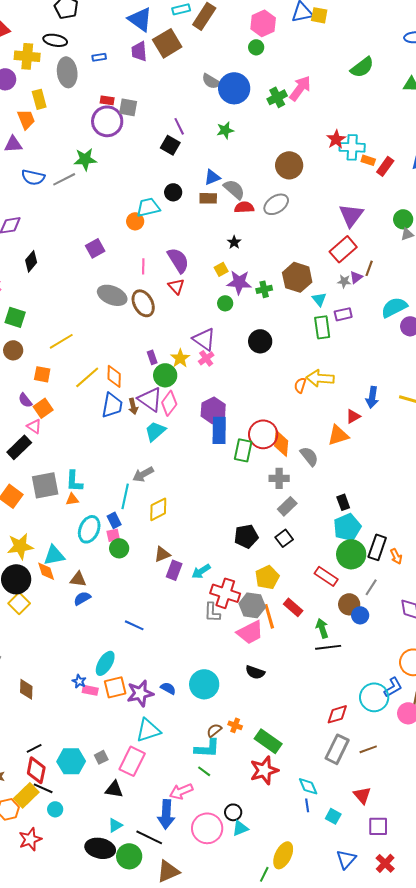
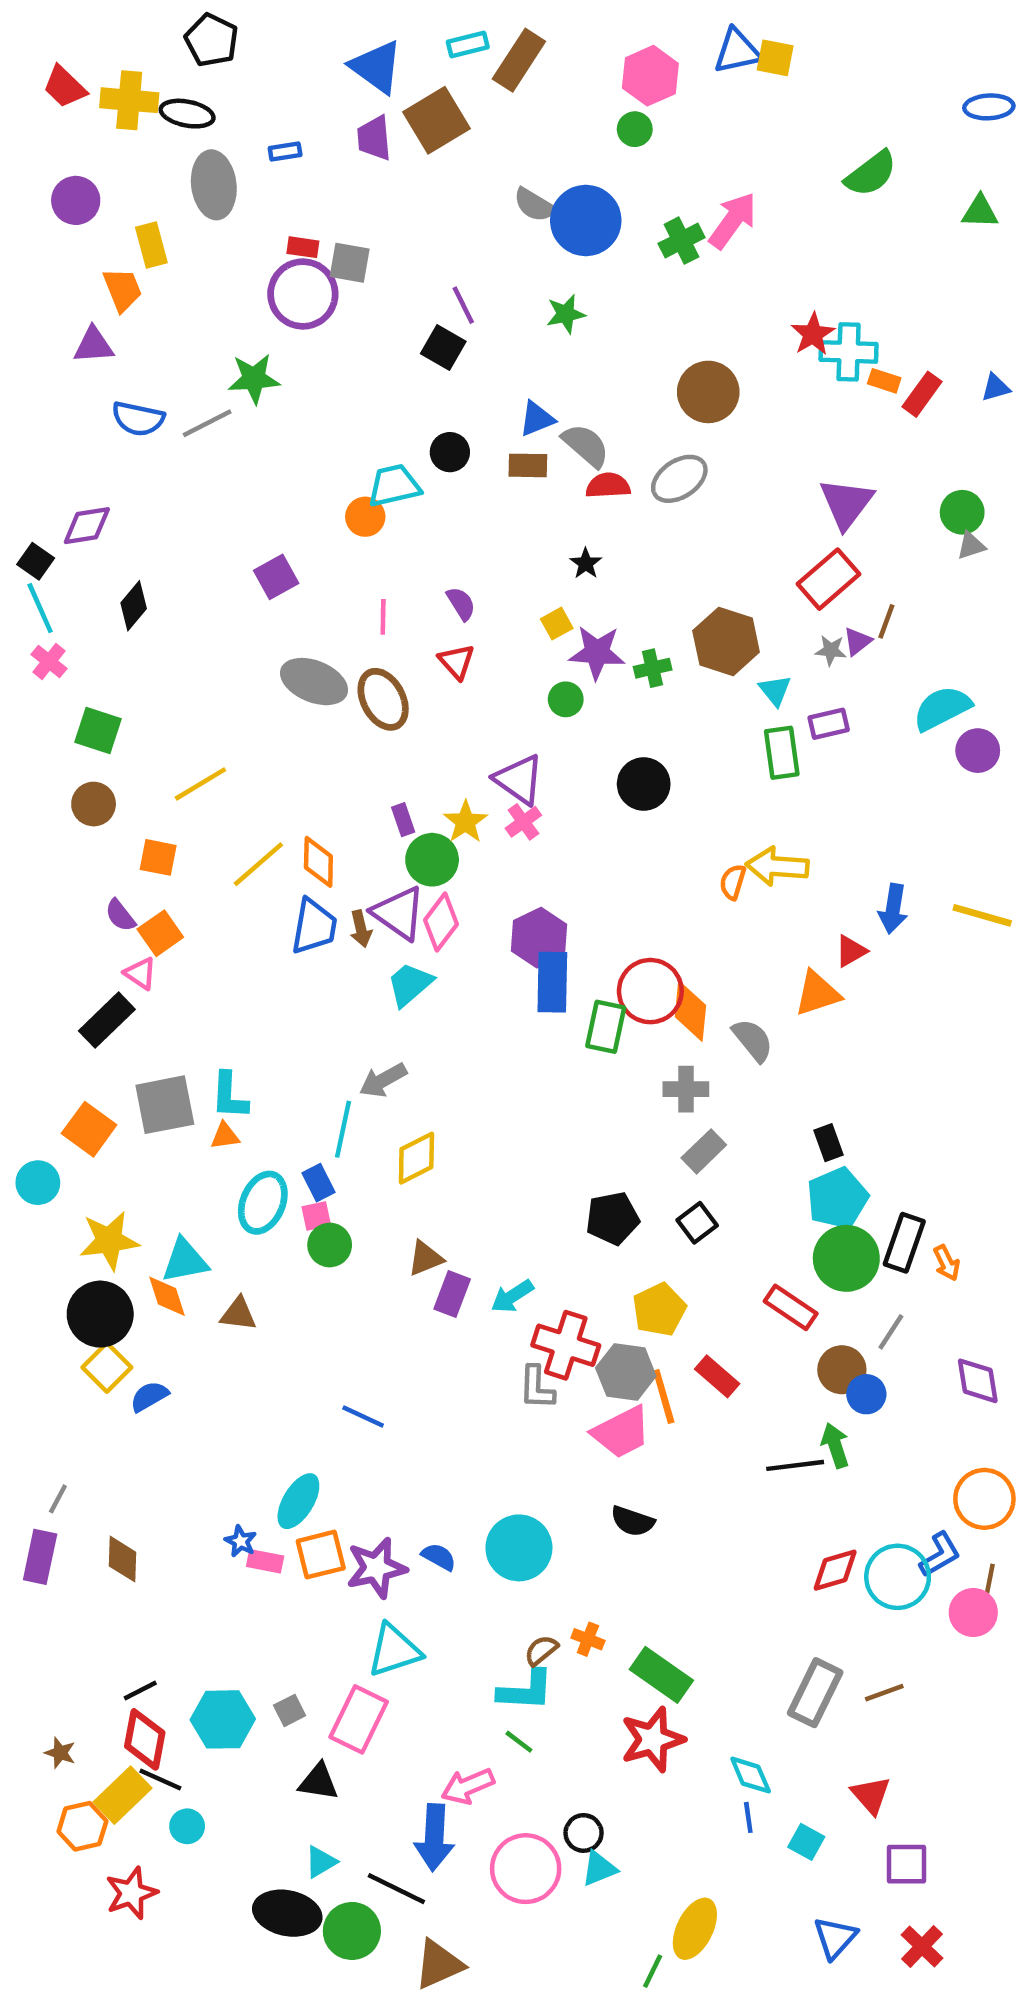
yellow cross: (27, 56) -> (129, 100), moved
purple semicircle: (178, 260) -> (461, 604), size x0.6
blue semicircle: (82, 598) -> (149, 1396), moved
green arrow: (322, 628) -> (835, 1445), moved
red diamond: (337, 714) -> (835, 1570), moved

